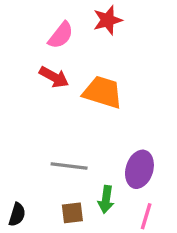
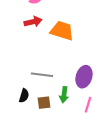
red arrow: (54, 77) -> (33, 22), turned -42
black semicircle: (17, 215) -> (24, 96), moved

